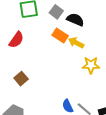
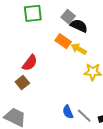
gray square: (56, 12) -> (68, 17), moved
red semicircle: (16, 40) -> (30, 63), moved

